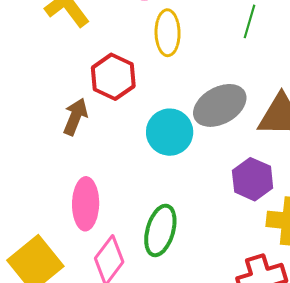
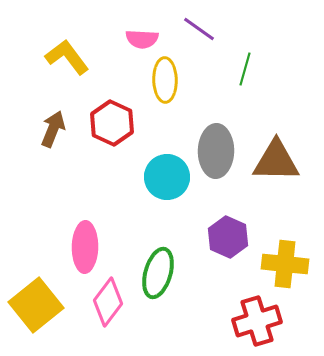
gray ellipse: (220, 105) -> (216, 151), turned -60
brown arrow: (75, 117) -> (53, 129), moved
purple hexagon: (253, 179) -> (228, 237), moved

